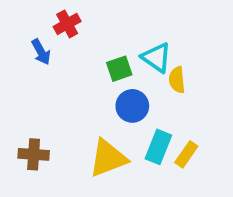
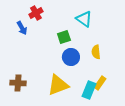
cyan triangle: (156, 58) -> (84, 19), moved
yellow semicircle: (177, 80) -> (96, 52), moved
cyan rectangle: (158, 147) -> (89, 90), moved

